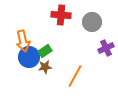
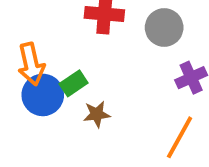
brown star: (45, 67) -> (97, 114), moved
orange line: (75, 76) -> (180, 137), moved

